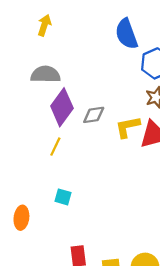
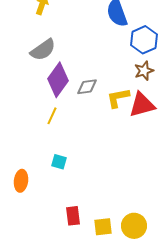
gray semicircle: (46, 74) -> (43, 50), turned 144

